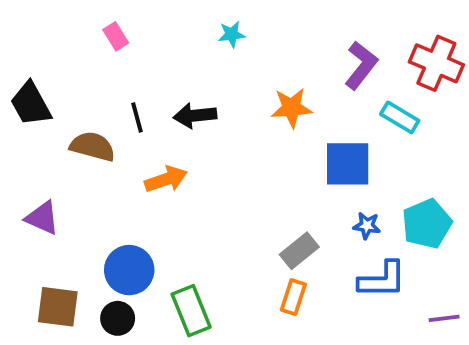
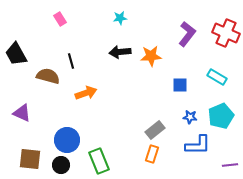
black arrow: (195, 116) -> (120, 52), moved
cyan rectangle: (400, 117) -> (217, 77), moved
blue square: (348, 164) -> (180, 85), size x0.6

